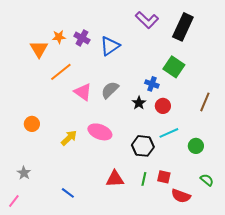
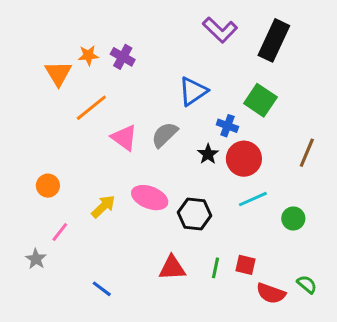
blue triangle: (110, 46) -> (193, 91), moved
red circle: (163, 106) -> (244, 159), size x1.5
black hexagon: (143, 146) -> (195, 214), moved
green semicircle: (207, 180) -> (307, 284), moved
pink line: (14, 201) -> (60, 232), moved

